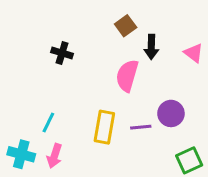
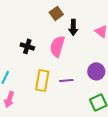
black cross: (62, 53) -> (27, 46), moved
purple circle: (171, 113) -> (96, 71), moved

